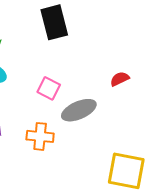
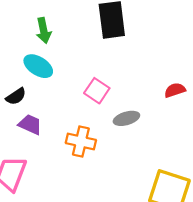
gray ellipse: (79, 110) -> (126, 118), size x0.7

